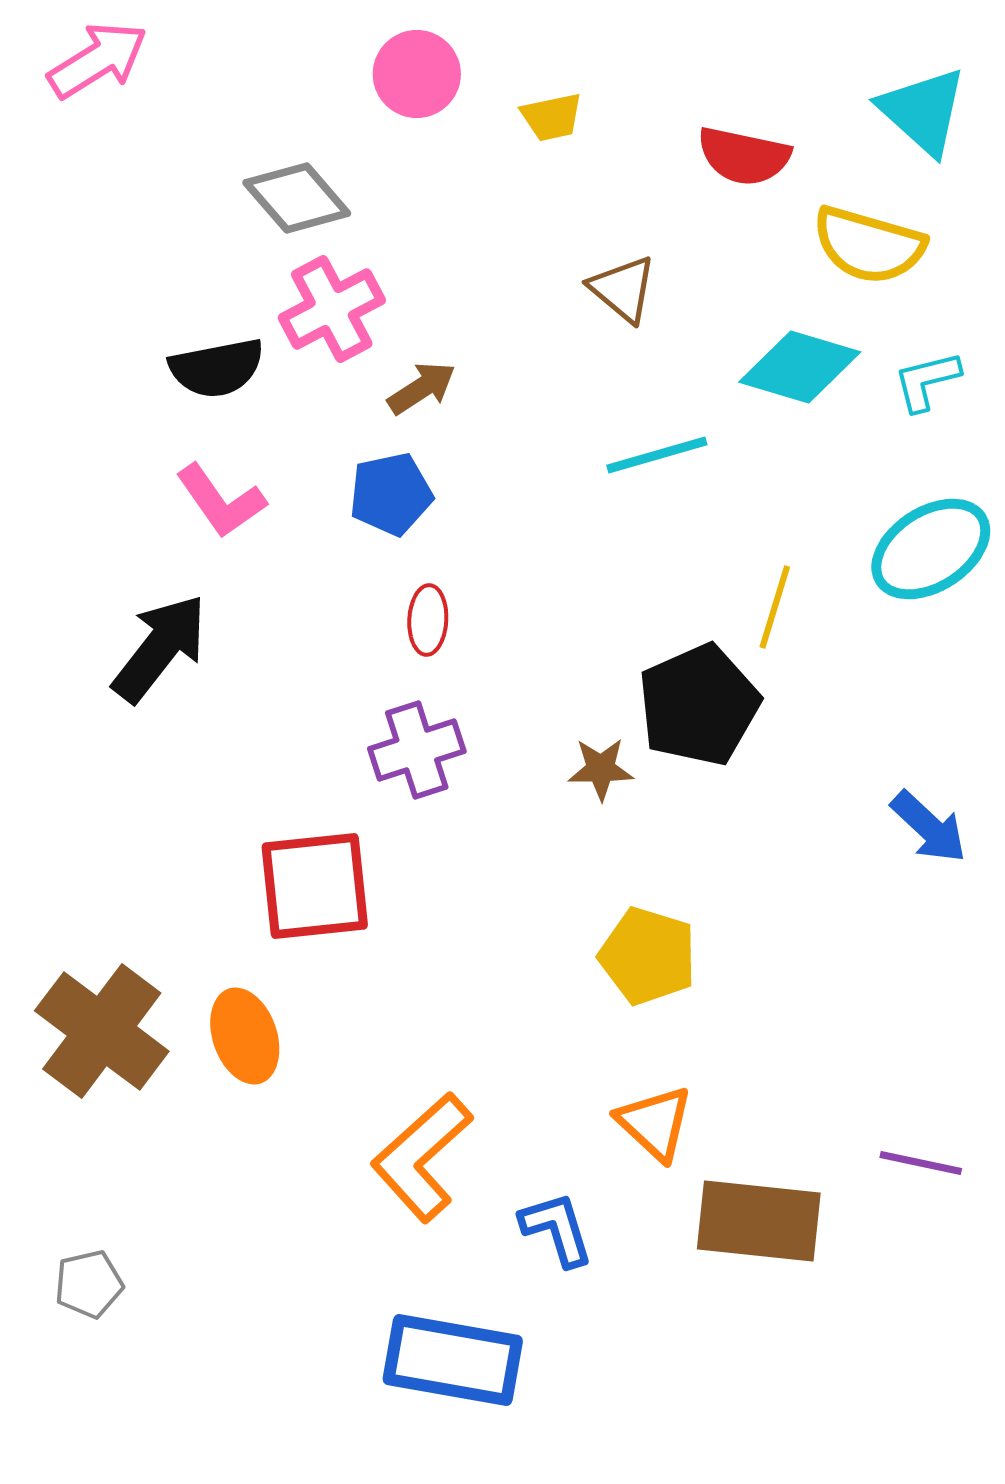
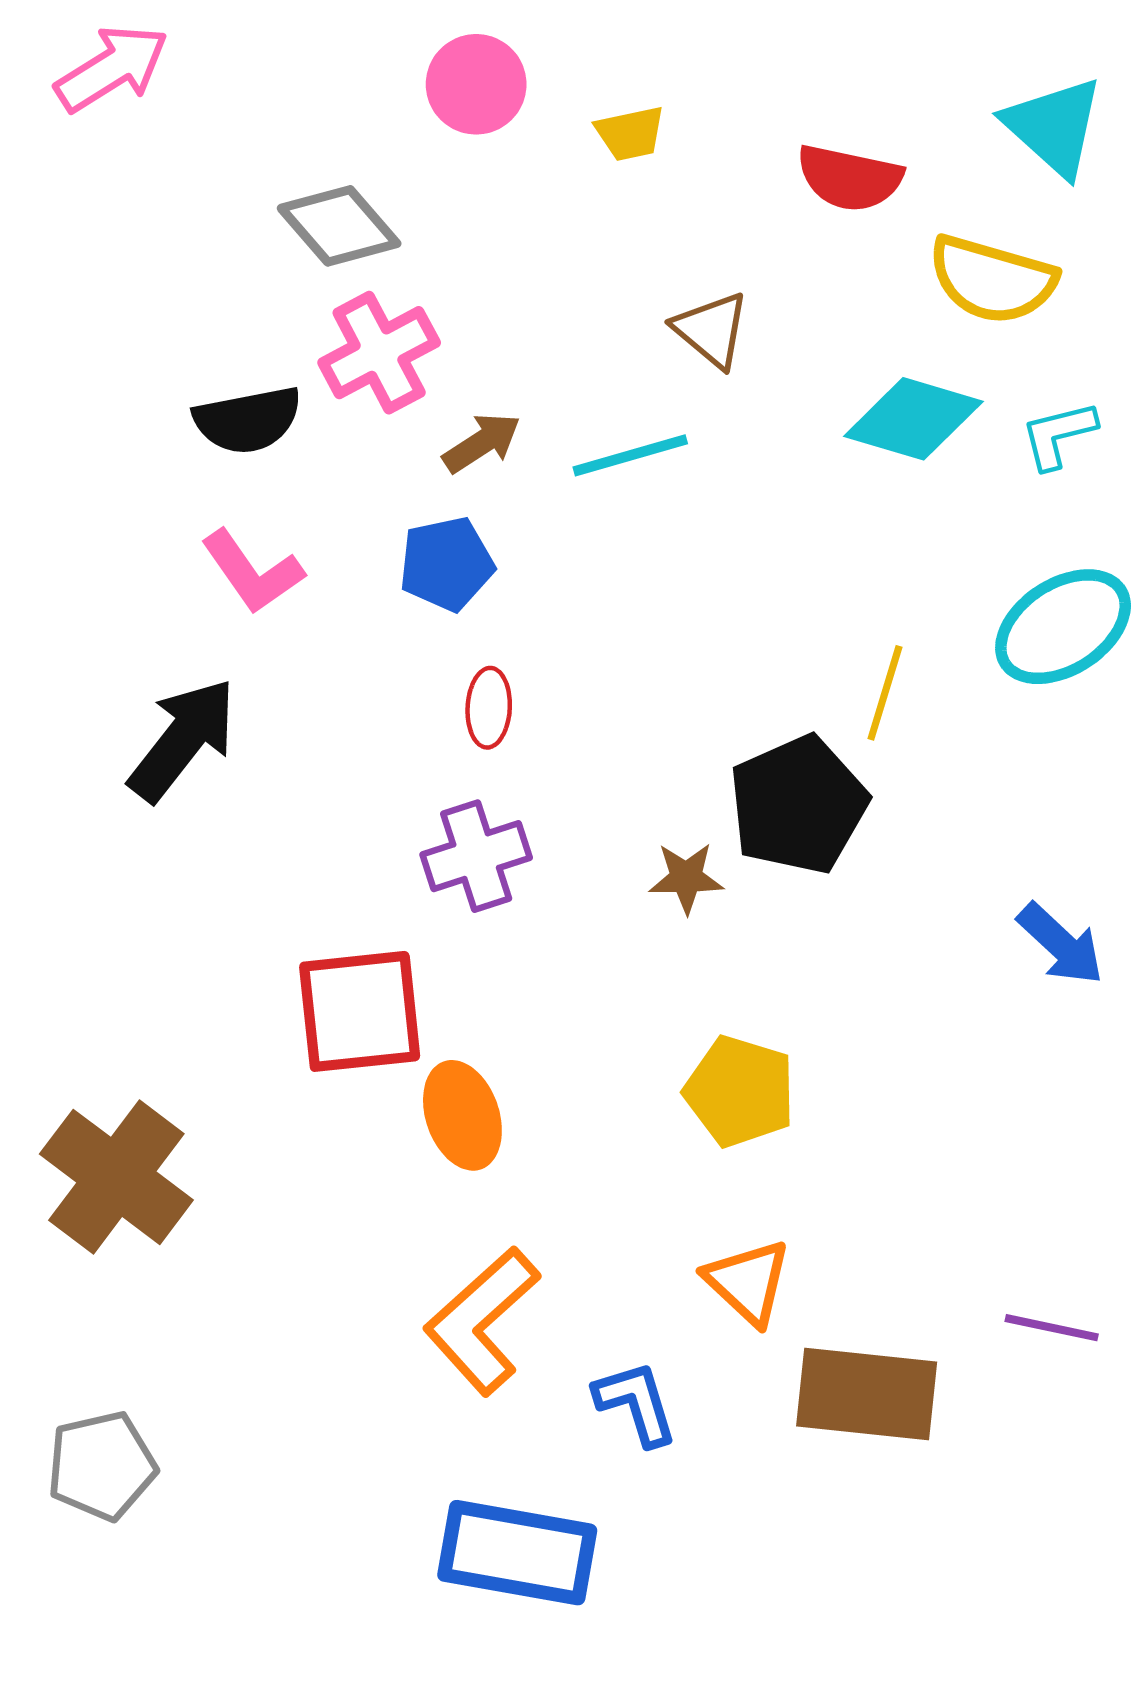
cyan line: (657, 455) -> (630, 455), moved
orange ellipse: (245, 1036) -> (462, 1115), moved
gray pentagon: (89, 1284) -> (102, 1466), size x1.4

